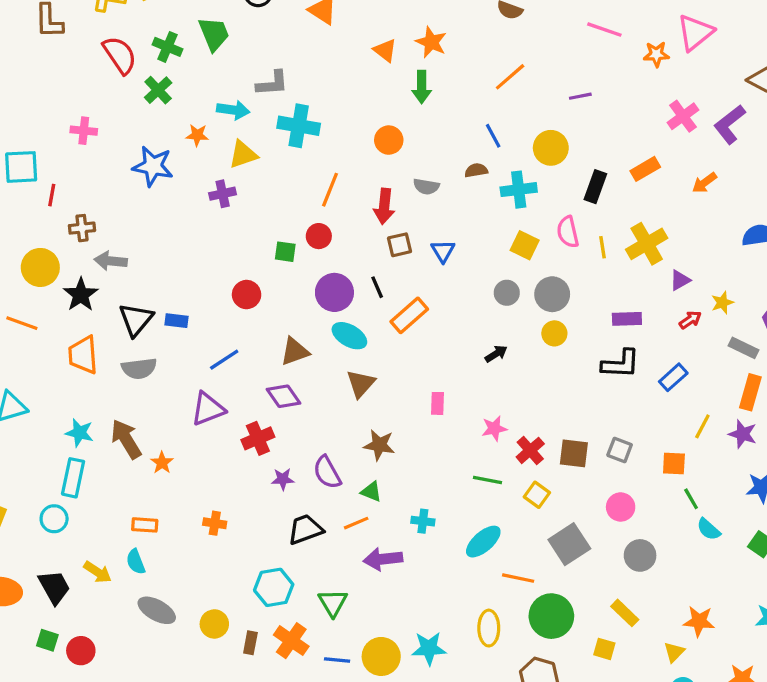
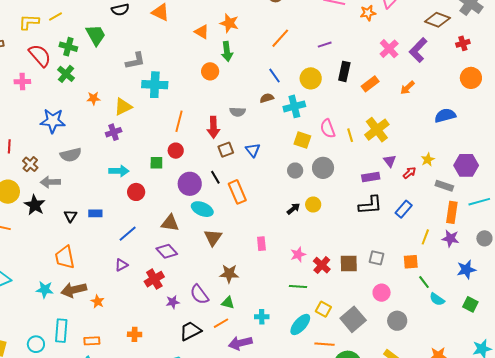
cyan arrow: (233, 110) -> (119, 171), moved
pink cross: (84, 131) -> (22, 82), moved
orange circle: (389, 140) -> (210, 71), moved
blue star: (153, 166) -> (53, 121), moved
black rectangle: (595, 187) -> (344, 71), moved
brown cross: (82, 228) -> (30, 164), turned -35
purple triangle: (680, 280) -> (390, 161), moved, turned -32
orange rectangle: (409, 315) -> (237, 192), turned -65
black triangle: (136, 320) -> (70, 216), size x0.6
yellow circle: (554, 333) -> (313, 205), moved
brown triangle: (295, 351) -> (170, 223), turned 36
orange trapezoid: (83, 355) -> (65, 257), moved
gray semicircle: (139, 368) -> (71, 155), moved
purple triangle: (208, 409) -> (121, 265), size x0.6
brown arrow: (126, 439) -> (74, 290), turned -65
cyan rectangle: (73, 478) -> (61, 331), moved
yellow square: (537, 495) -> (323, 309), moved

